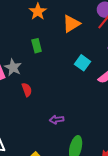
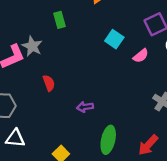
red semicircle: (27, 90) -> (49, 83), moved

